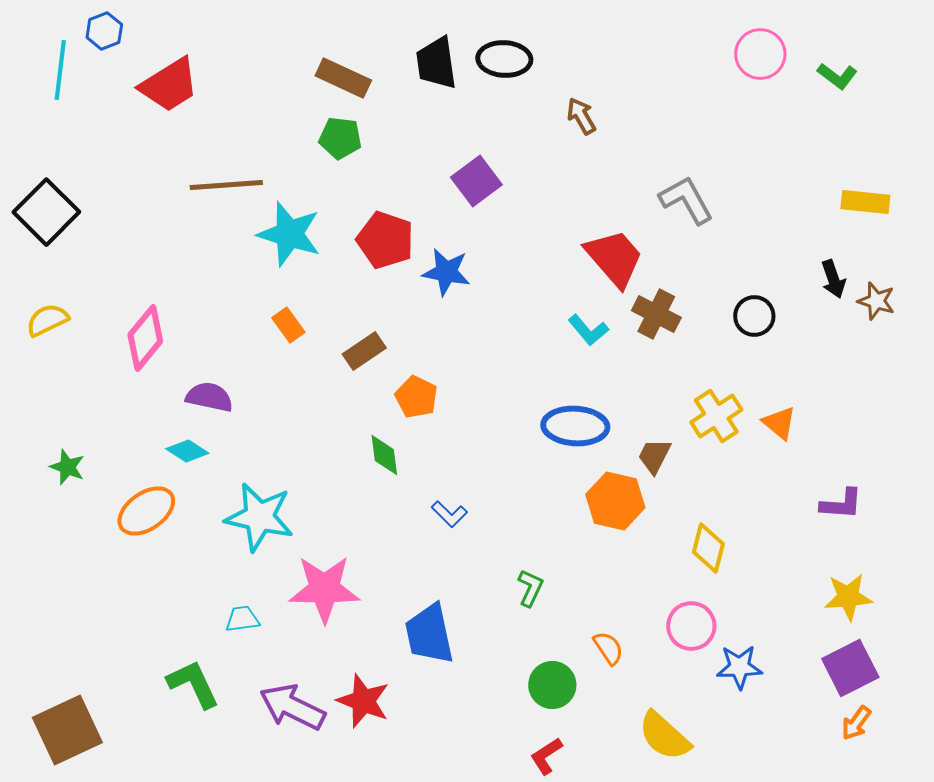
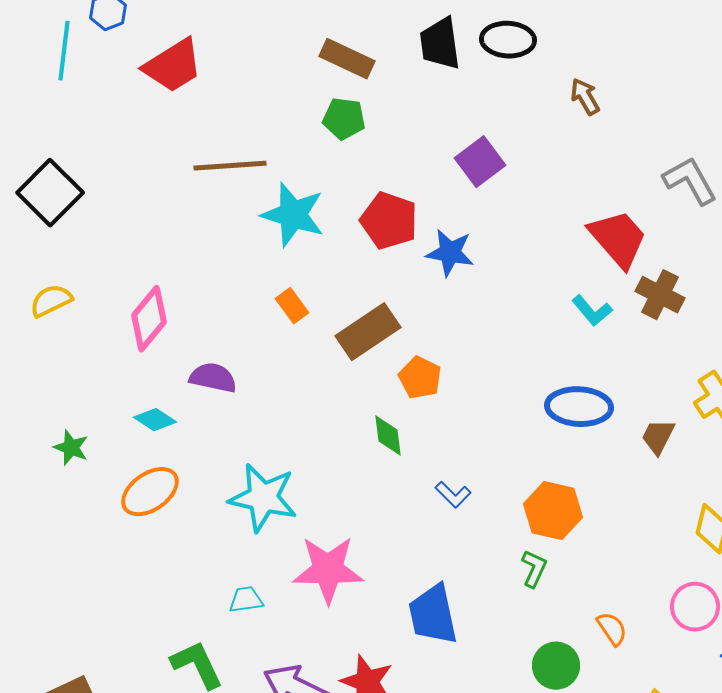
brown rectangle: (364, 351) -> (368, 332), size x1.5
cyan diamond: (187, 451) -> (155, 420), moved
orange hexagon: (615, 501) -> (553, 511), moved

